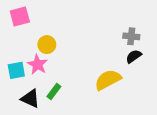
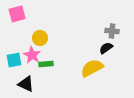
black semicircle: (134, 56) -> (106, 48), moved
green rectangle: (54, 91) -> (46, 64), moved, turned 48

